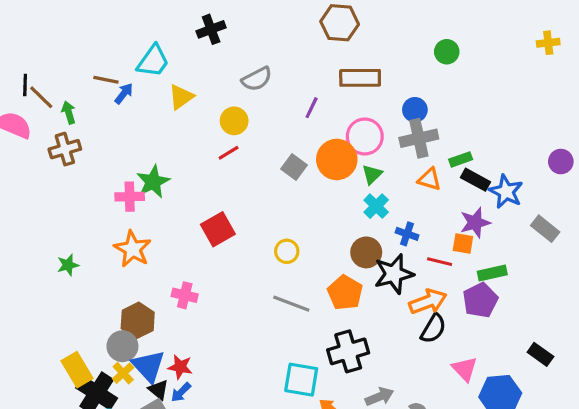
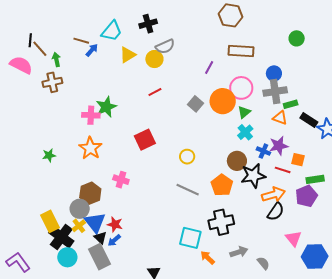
black cross: (211, 29) -> (148, 24), moved
gray semicircle: (257, 79) -> (165, 46), moved
yellow circle: (234, 121) -> (154, 59), moved
green rectangle: (461, 159) -> (291, 104), moved
purple star: (475, 223) -> (279, 146), moved

